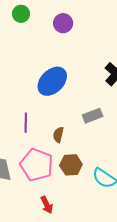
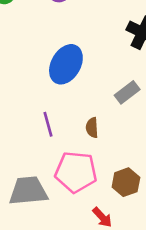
brown hexagon: (71, 165) -> (126, 182), moved

